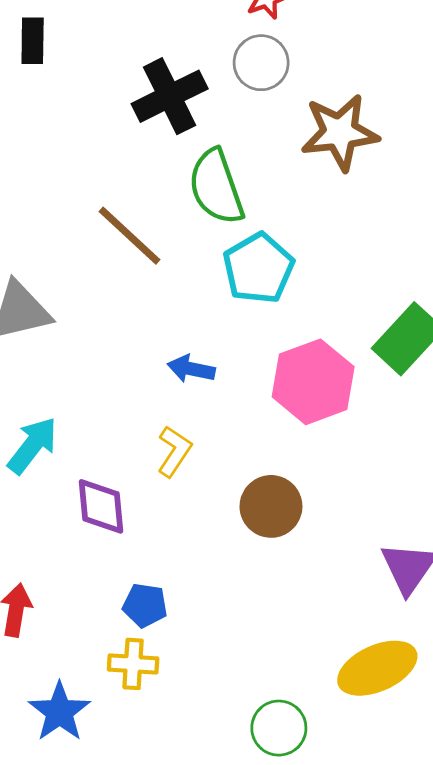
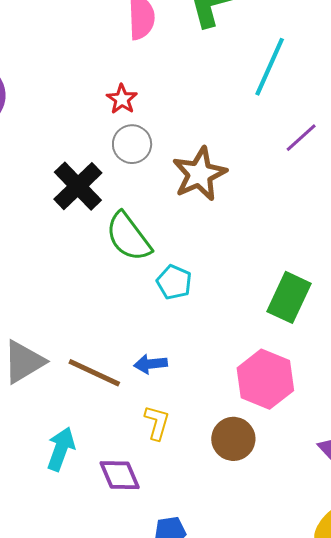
brown line: (129, 236) -> (94, 373), moved
cyan pentagon: (258, 268) -> (174, 282), size x0.7
pink hexagon: (313, 382) -> (265, 379), moved

